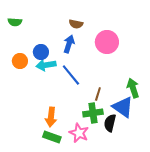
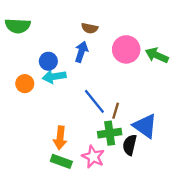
green semicircle: (15, 22) -> (18, 26), size x1.5
orange circle: (20, 61) -> (25, 84), moved
blue line: (71, 75) -> (94, 101), moved
green arrow: (133, 88) -> (157, 55), moved, turned -48

